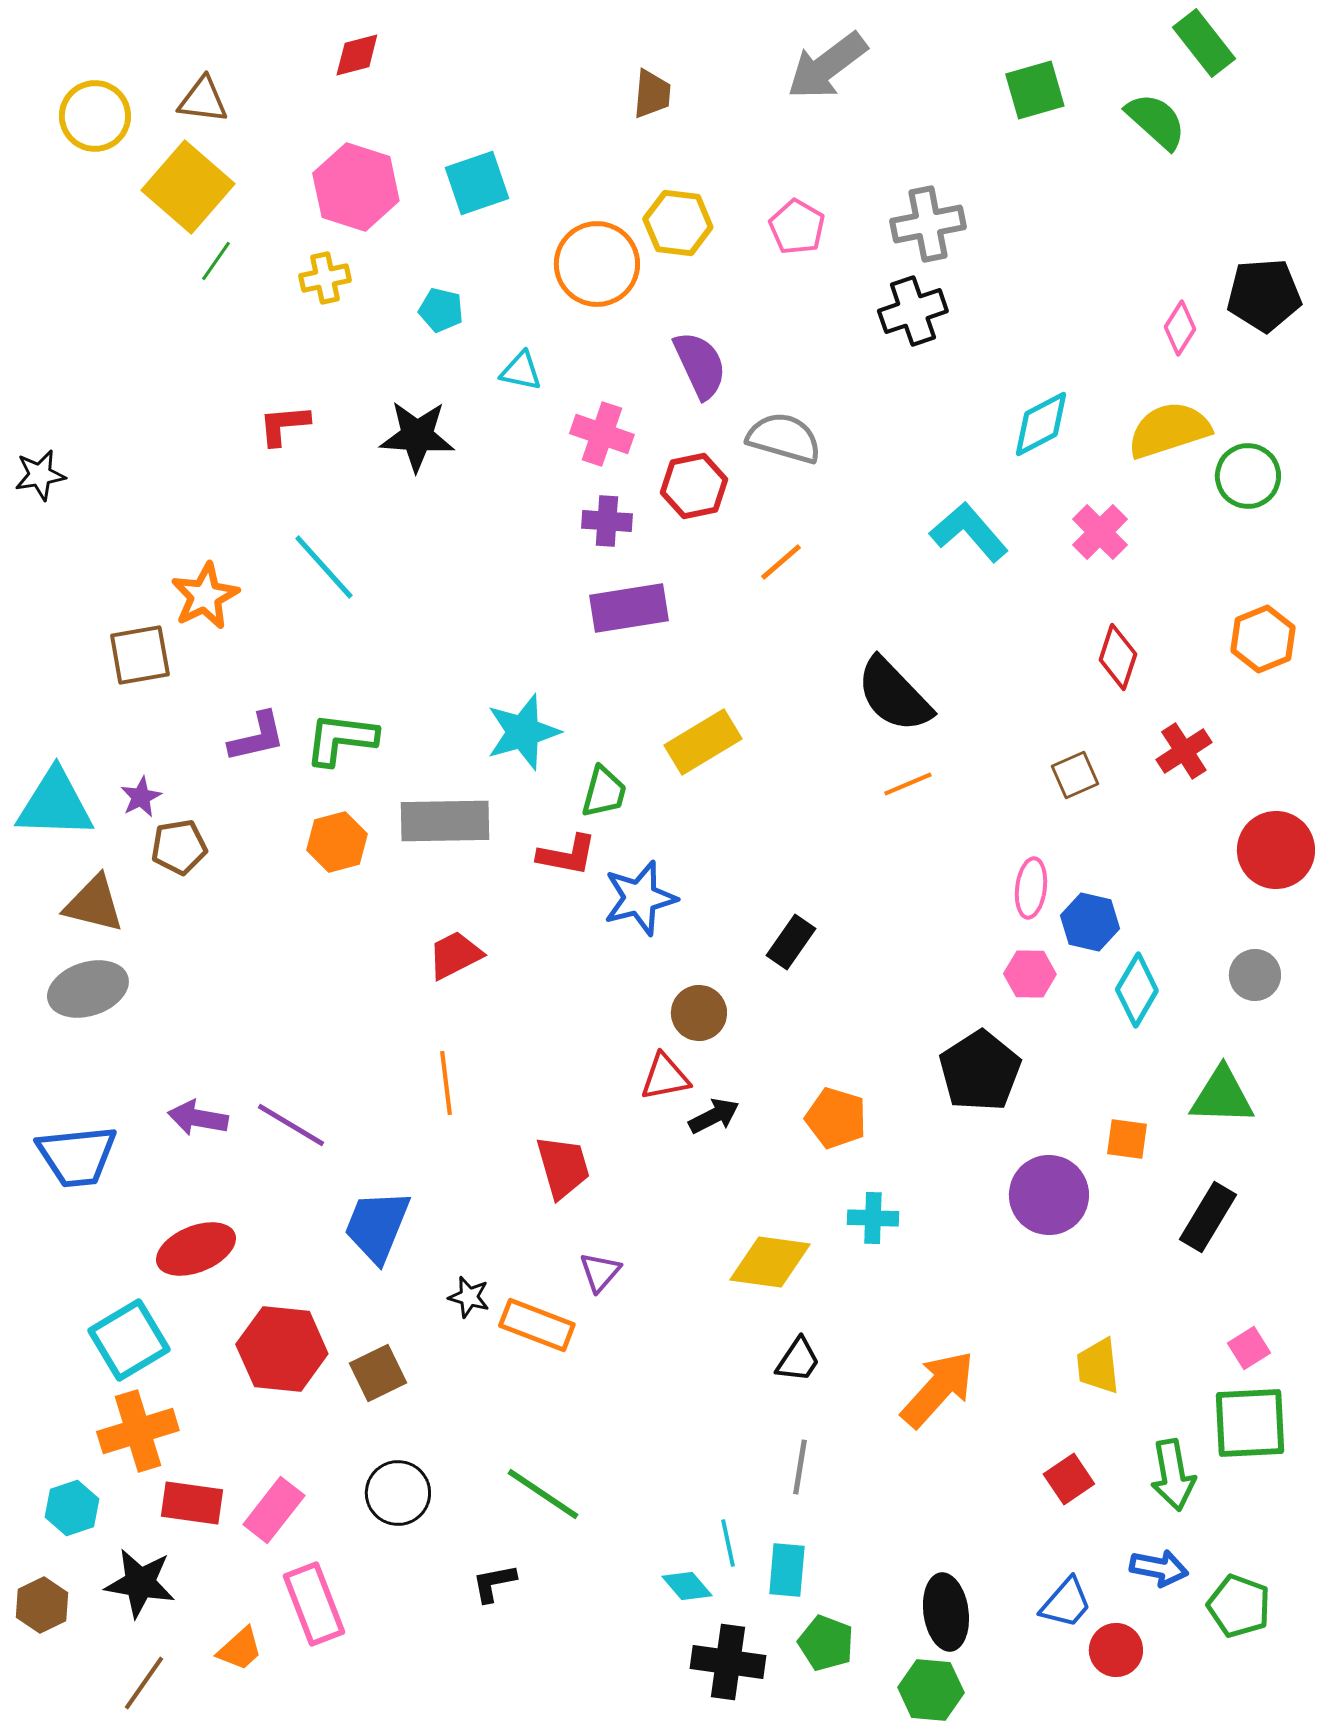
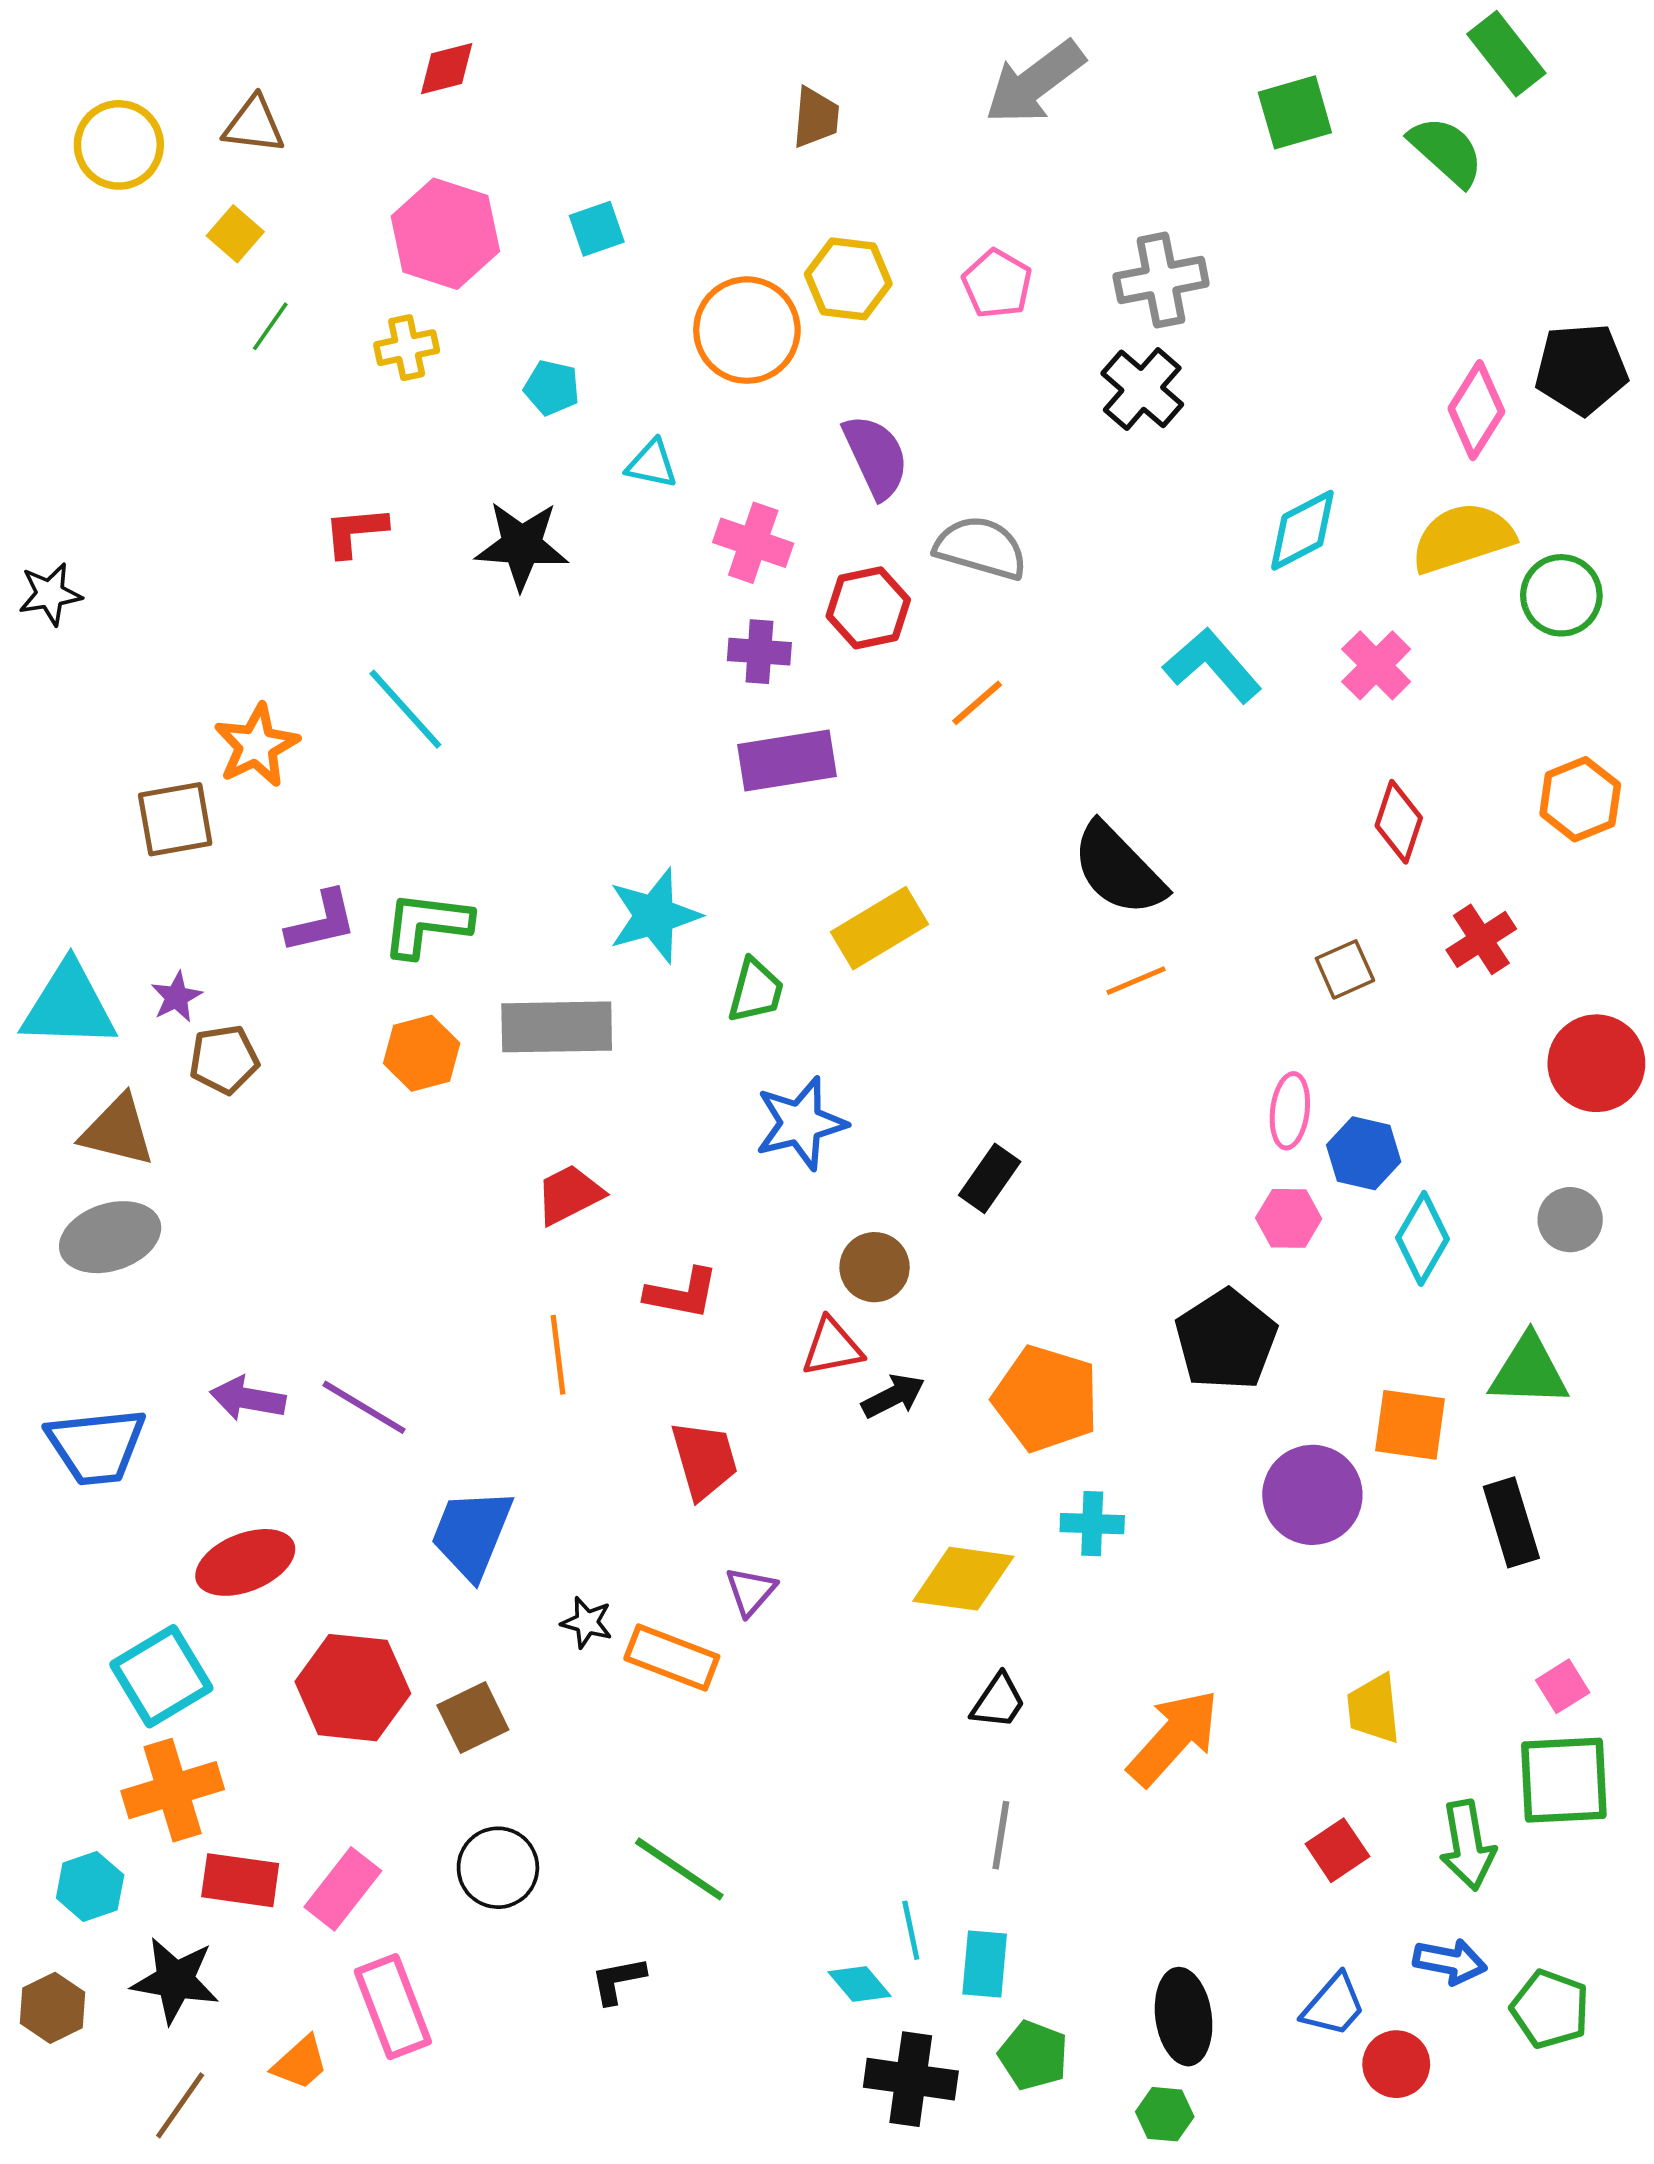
cyan square: (477, 183) -> (597, 229), size x0.7
yellow square: (188, 187) -> (235, 234), size x0.5
black cross: (913, 311) -> (1142, 389), turned -30
pink diamond: (1180, 328) -> (1476, 410), size x1.4
red L-shape: (567, 855) -> (682, 1293), moved
orange pentagon: (836, 1118) -> (1046, 1399), size x1.4
orange square: (1127, 1139) -> (1410, 1425), size x1.4
black rectangle: (1208, 1217) -> (1511, 1522), turned -48
green hexagon: (931, 1690) -> (1165, 2114), size x0.7

